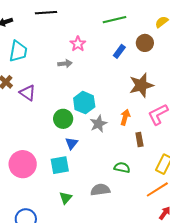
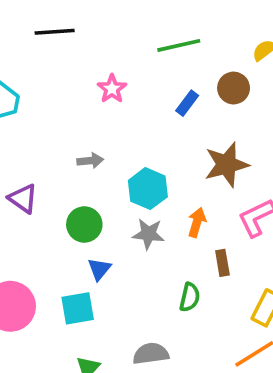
gray arrow: (65, 64) -> (90, 161), moved
purple triangle: (28, 93) -> (23, 199), moved
cyan hexagon: (84, 103) -> (148, 189), moved
gray star: (98, 124) -> (148, 234), turned 30
green semicircle: (122, 167) -> (190, 297), moved, turned 91

